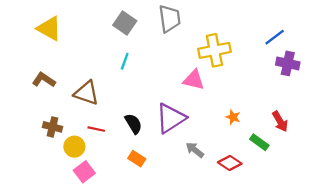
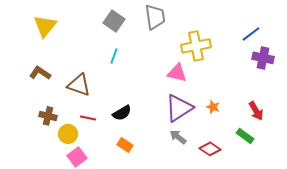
yellow triangle: (49, 28) -> (45, 26), turned 40
purple triangle: (171, 118) -> (179, 108), moved
black semicircle: (133, 124) -> (122, 113), turned 90
green rectangle: (259, 142) -> (245, 136), moved

